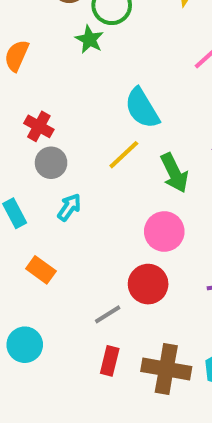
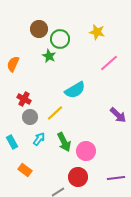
cyan semicircle: (142, 108) -> (75, 90), turned -90
yellow line: (124, 155) -> (55, 113), moved
green arrow: (174, 173) -> (64, 142), moved

